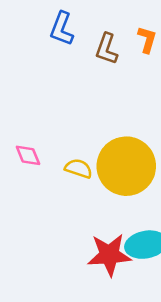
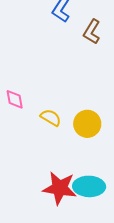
yellow circle: (126, 166) -> (87, 124), size x0.6

